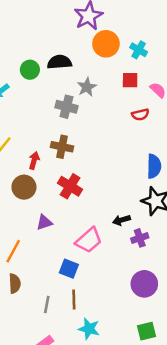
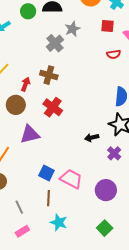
gray cross: (66, 107) -> (55, 43), turned 30
purple triangle: (44, 222) -> (30, 134), size x1.5
purple cross: (140, 238) -> (114, 153), moved, turned -32
pink trapezoid: (89, 240) -> (71, 179), moved, turned -115
gray line: (47, 304) -> (19, 207), moved, turned -40
green square: (146, 331) -> (105, 228), turned -35

